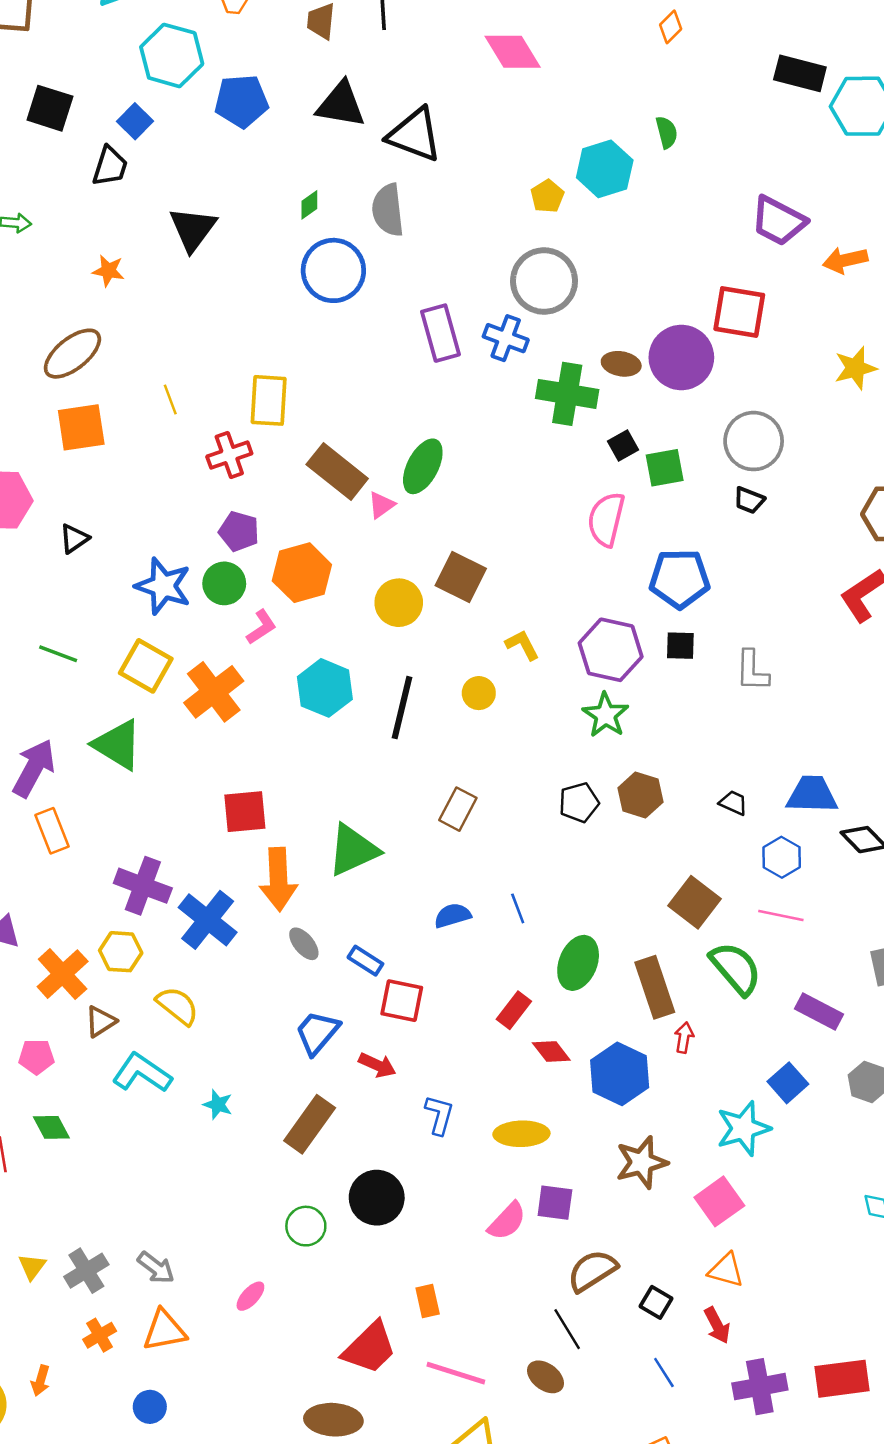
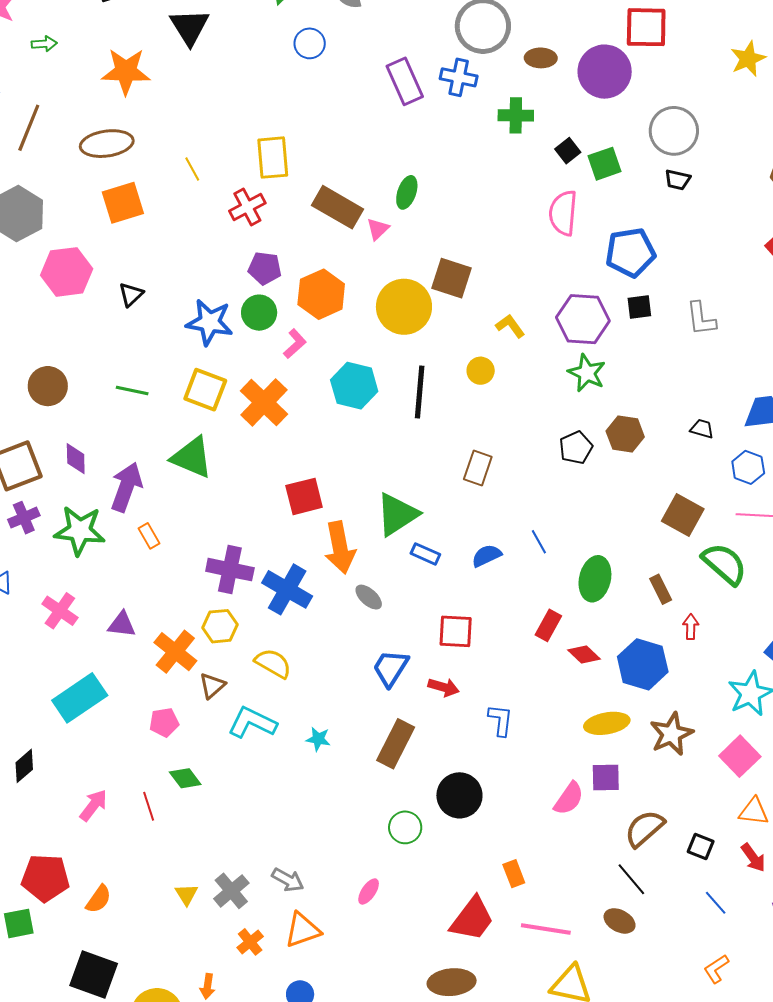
blue circle: (333, 270) -> (310, 43), size x0.6
orange star: (108, 271) -> (126, 71), size x1.8
brown ellipse: (72, 354) -> (107, 144), turned 39
brown ellipse: (621, 364) -> (541, 58), moved
green cross: (567, 394) -> (516, 115), size x0.7
green ellipse: (423, 466) -> (407, 192), size x0.7
yellow circle: (399, 603) -> (404, 307), size x1.4
orange rectangle: (52, 831) -> (149, 536), size x0.7
blue rectangle: (365, 961) -> (425, 554), moved
brown rectangle: (655, 987) -> (661, 589), size x0.6
yellow ellipse: (521, 1134) -> (607, 723), moved

